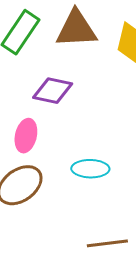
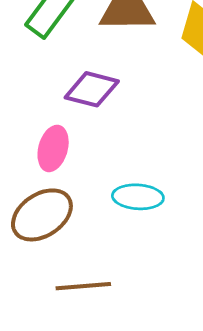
brown line: (107, 243) -> (83, 286), moved

